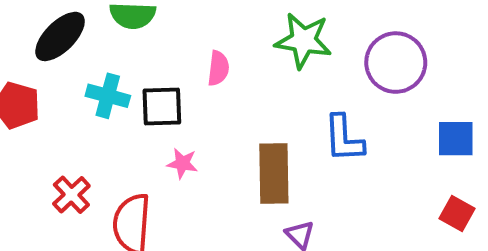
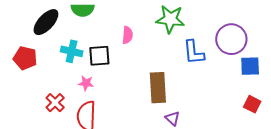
purple circle: (396, 63) -> (231, 39), moved
blue L-shape: (344, 138) -> (194, 52), moved
pink star: (182, 163) -> (86, 83), moved

